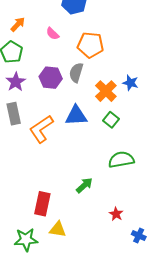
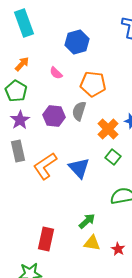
blue triangle: (76, 116) -> (79, 168), moved, turned 50
yellow triangle: (58, 229) -> (92, 243), moved

